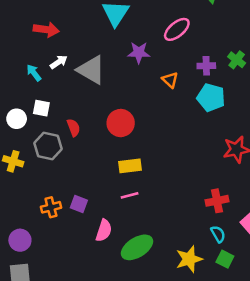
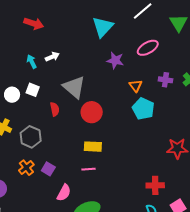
red arrow: (46, 30) -> (34, 24), moved
gray triangle: (91, 70) -> (74, 87), moved
cyan pentagon: (211, 97) -> (143, 109), moved
gray hexagon: (48, 146) -> (31, 137), moved
orange cross: (51, 207) -> (26, 168), turned -35

